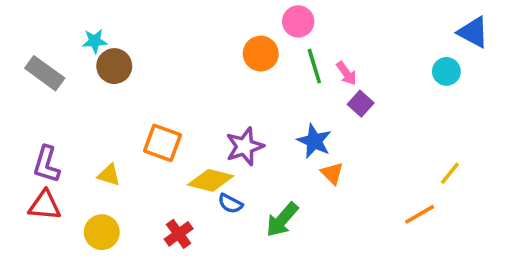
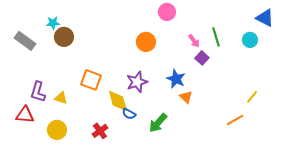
orange circle: (261, 54) -> (146, 42), moved
green line: (314, 66) -> (216, 37), moved
purple L-shape: (46, 164) -> (38, 92), moved
yellow diamond: (211, 180) -> (118, 101), turned 60

